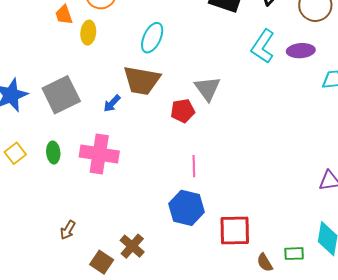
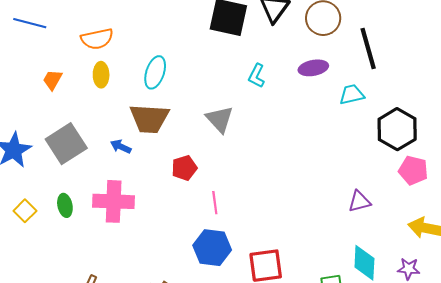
orange trapezoid: (64, 15) -> (52, 80), moved, turned 55
yellow ellipse: (88, 33) -> (101, 75), moved
cyan L-shape: (263, 46) -> (257, 76), moved, size x0.7
blue arrow: (112, 103) -> (121, 147), turned 78
red pentagon: (183, 111) -> (184, 168), moved

